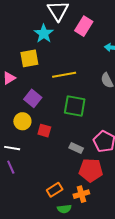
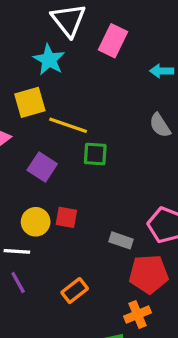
yellow line: (64, 75) -> (68, 125), moved, turned 35
green square: (75, 106) -> (95, 154), moved, size x0.7
yellow circle: (22, 121) -> (36, 222), moved
orange rectangle: (55, 190) -> (75, 291), moved

